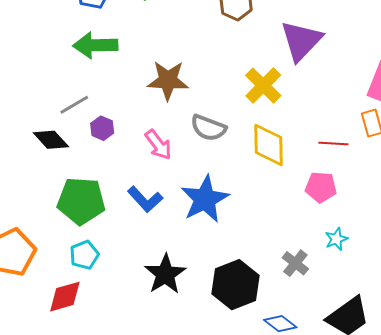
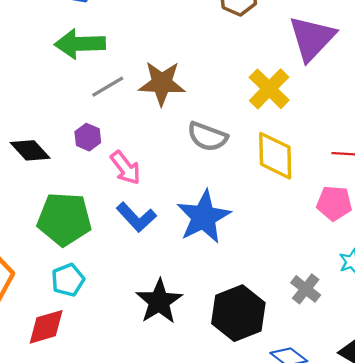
gray line: (74, 105) -> (108, 87), moved
pink arrow: (158, 145) -> (125, 168), moved

